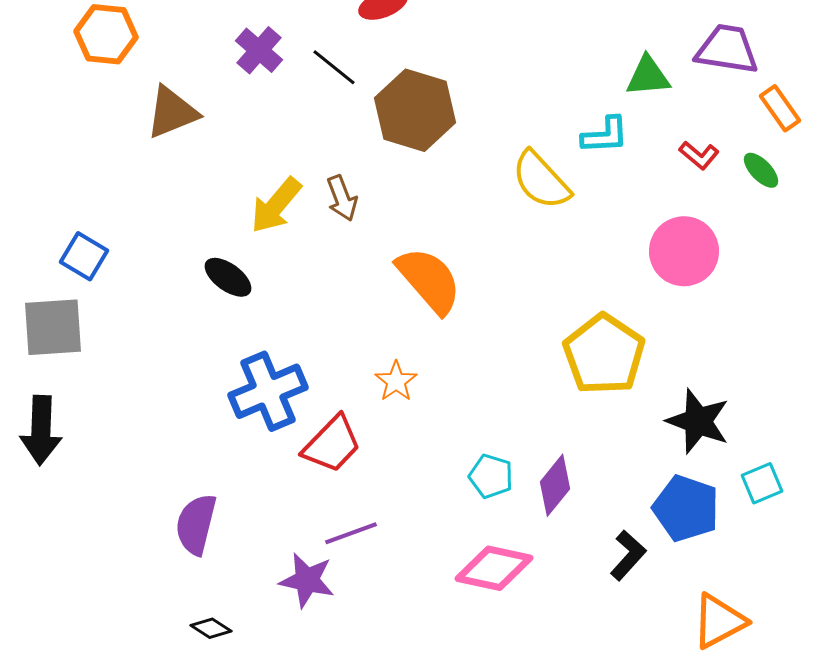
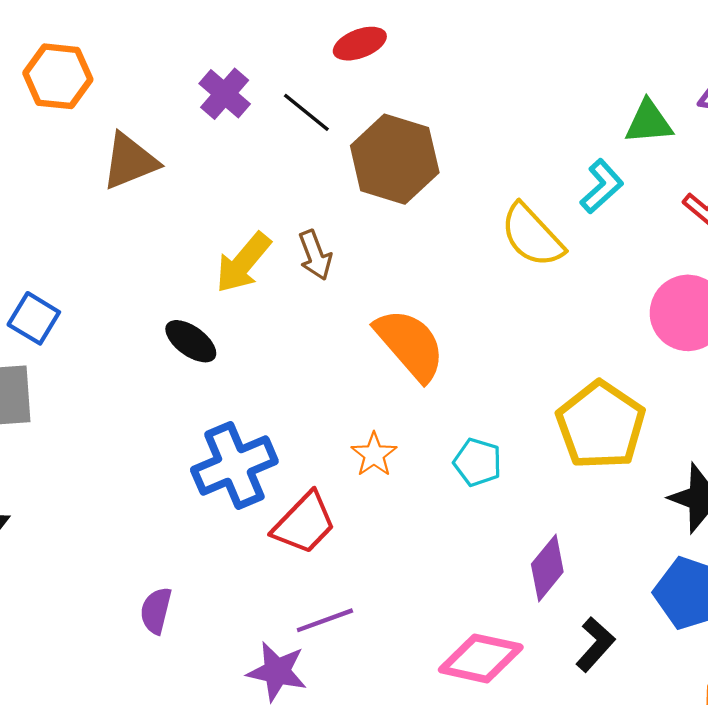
cyan L-shape: (605, 135) -> (602, 186), turned -39
cyan pentagon: (491, 476) -> (478, 462), moved
purple semicircle: (196, 524) -> (156, 611), size x0.7
black L-shape: (628, 555) -> (595, 644), moved

